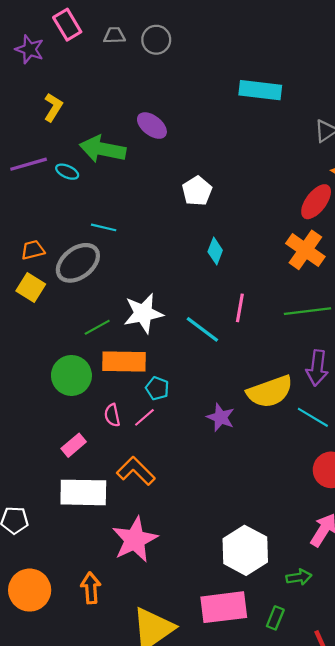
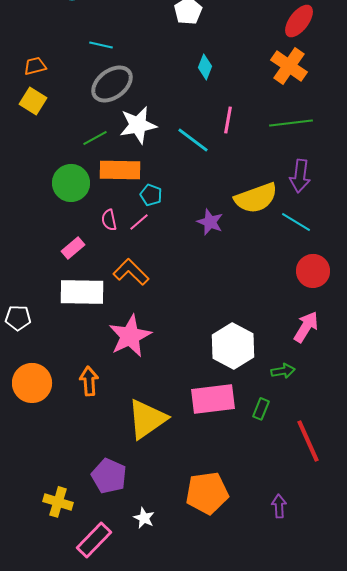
gray ellipse: (78, 263) -> (112, 84), moved

